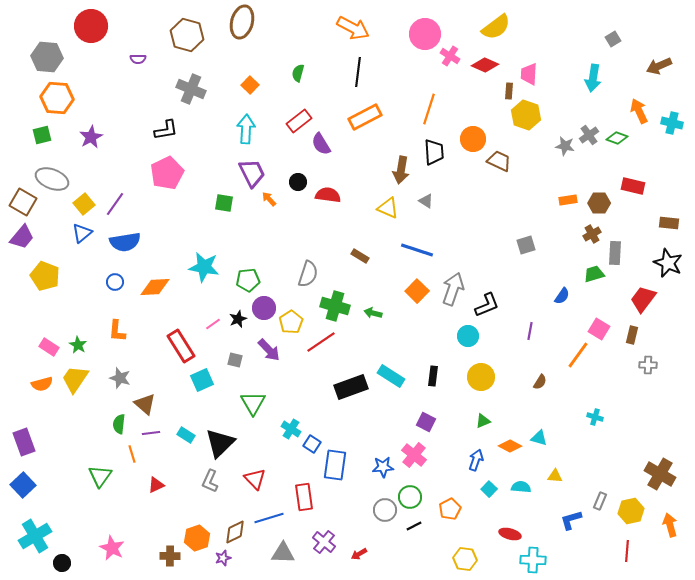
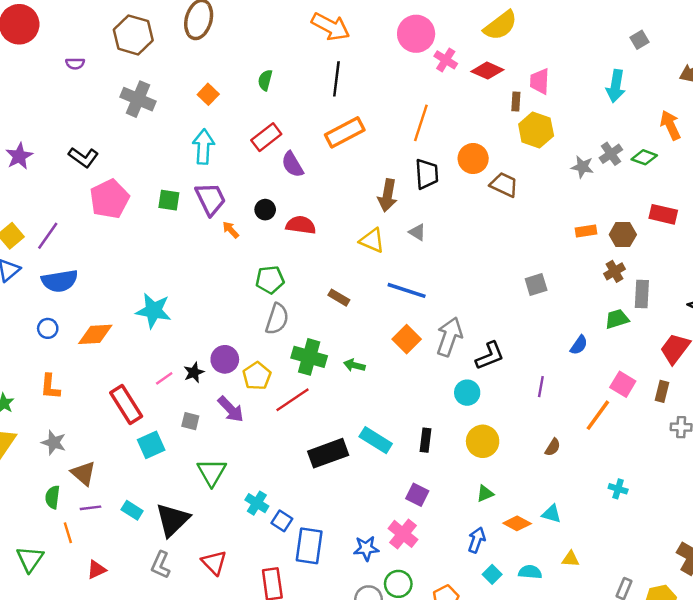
black L-shape: (166, 130) -> (83, 157), moved, turned 45
green square: (224, 203) -> (169, 200), moved
green pentagon: (248, 280) -> (270, 280), moved

